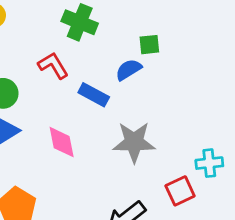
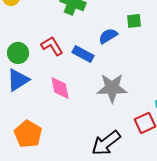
green square: (149, 45) -> (134, 21), moved
red L-shape: (53, 65) -> (52, 46), moved

